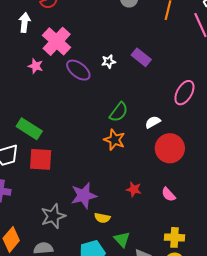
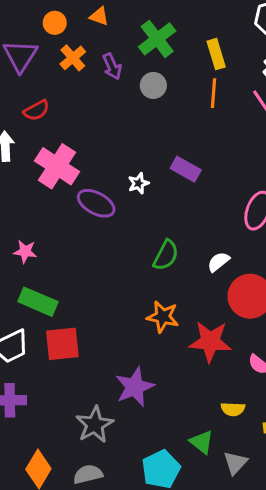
pink star: (36, 66) -> (25, 251), moved
orange star: (114, 140) -> (163, 317), moved
red star: (134, 189) -> (210, 341), moved, size x1.8
yellow semicircle: (102, 218) -> (233, 409), moved

